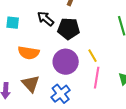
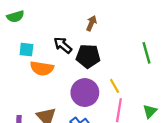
orange semicircle: (29, 53) -> (42, 68), moved

